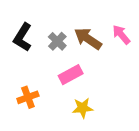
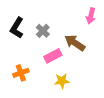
pink arrow: (121, 35) -> (91, 16), moved, turned -126
brown arrow: (88, 39) -> (75, 43), moved

